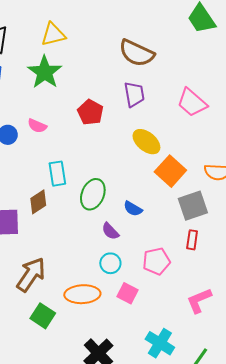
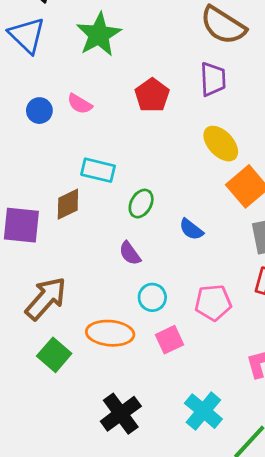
cyan rectangle: (57, 174) -> (98, 170), turned -75
green ellipse: (93, 194) -> (141, 204), size x0.7
purple semicircle: (110, 231) -> (130, 253), moved
pink square: (127, 293) -> (170, 340), turned 30

